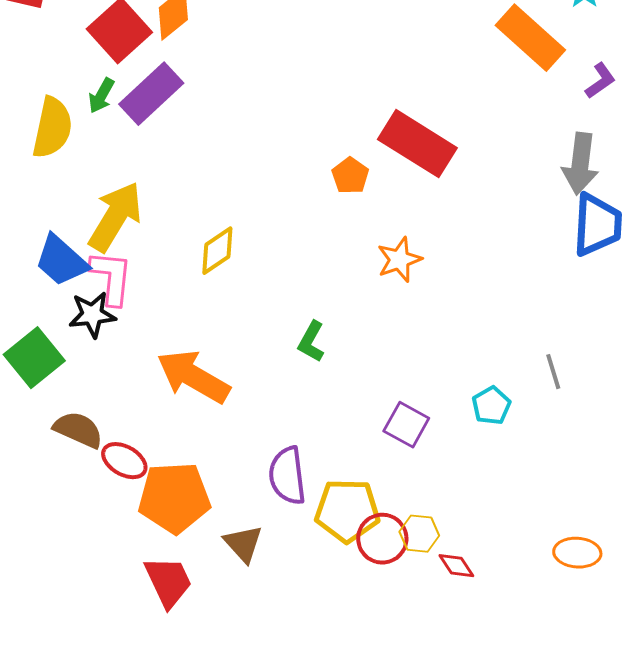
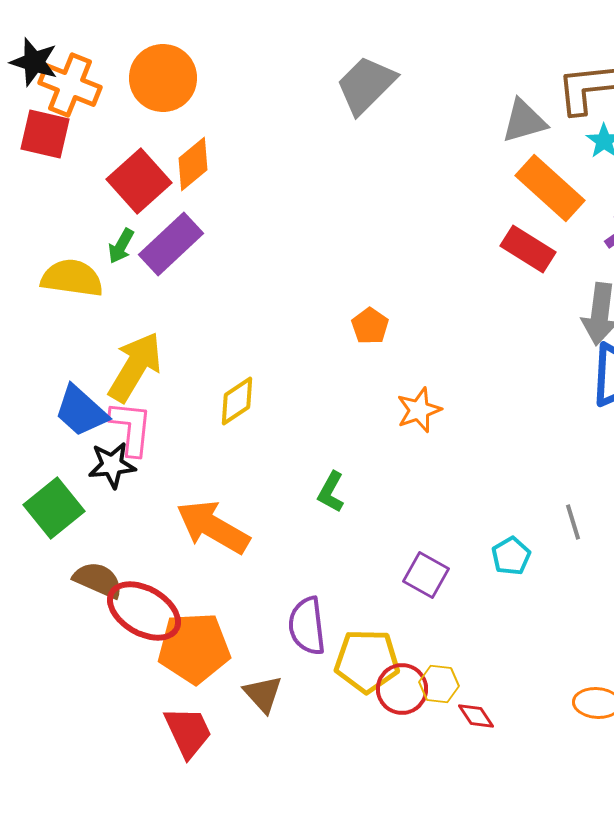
yellow semicircle: (52, 128) -> (72, 278), turned -94
red rectangle: (417, 144) -> (528, 249), moved, size x0.7
red ellipse: (124, 461) -> (144, 611), size x1.6

